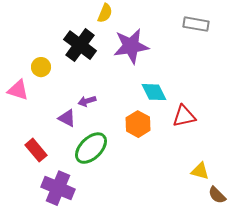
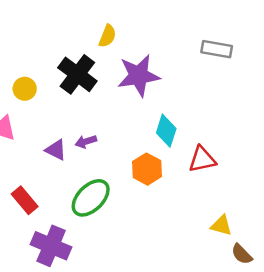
yellow circle: (41, 67) -> (25, 89), moved
cyan diamond: (154, 92) -> (166, 131), turned 44
purple triangle: (67, 118) -> (56, 150), moved

